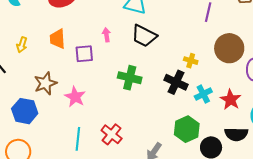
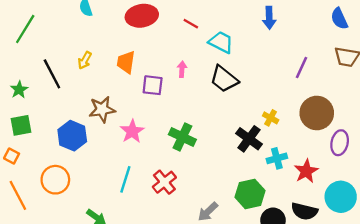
green cross: (130, 78) -> (182, 137), moved

